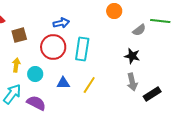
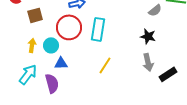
cyan circle: (35, 74) -> (51, 45), moved
blue triangle: (63, 83) -> (61, 63), moved
purple semicircle: (36, 103) -> (52, 83), turned 48

